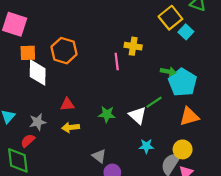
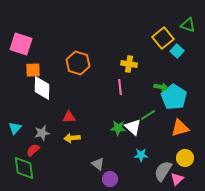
orange hexagon: (64, 51) -> (78, 63), moved
pink line: (117, 62) -> (120, 87), moved
green star: (107, 114) -> (118, 128), moved
yellow circle: (183, 149) -> (185, 158), moved

